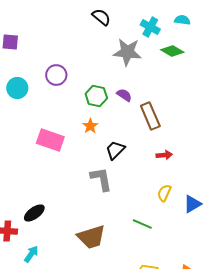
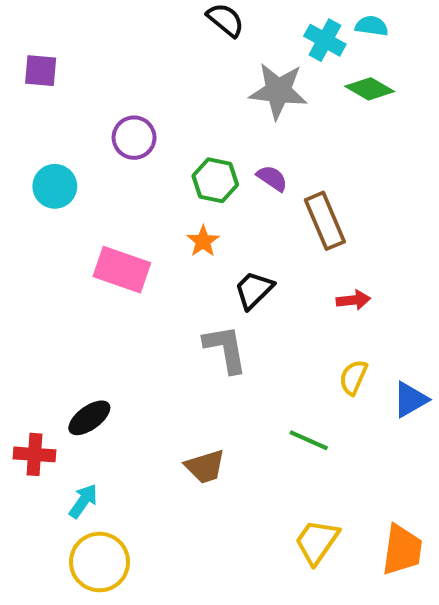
cyan semicircle: (182, 20) -> (372, 26), moved
cyan circle: (17, 88) -> (55, 186), moved
brown trapezoid: (91, 237) -> (205, 467), size x0.7

